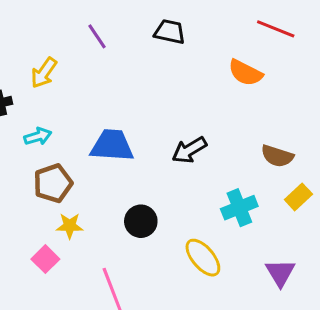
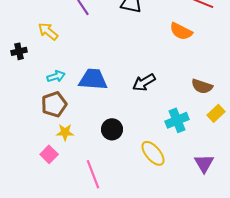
yellow arrow: (44, 73) -> (48, 31), turned 95
cyan arrow: (38, 136) -> (56, 76), moved

